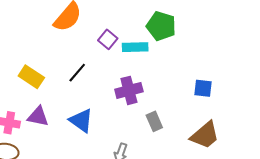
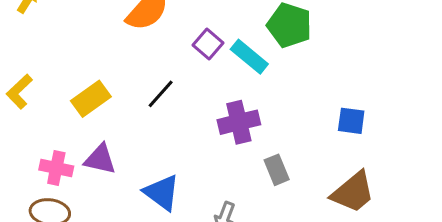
cyan rectangle: (135, 47) -> (249, 57), turned 40
yellow rectangle: (31, 77) -> (91, 99), turned -70
blue triangle: (81, 121) -> (162, 193), moved

